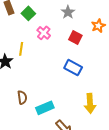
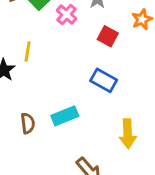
pink cross: (44, 33) -> (66, 14), moved
cyan rectangle: (45, 108) -> (65, 116), moved

